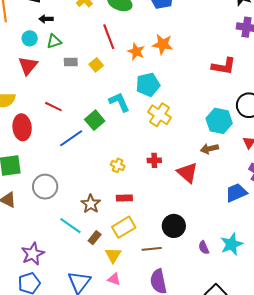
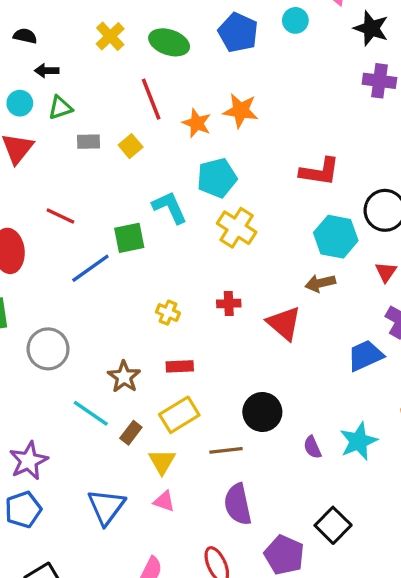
red L-shape: (224, 66) -> (320, 172), moved
green square: (95, 120) -> (129, 238), turned 30

